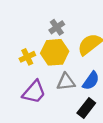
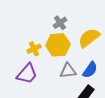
purple trapezoid: (34, 92) -> (27, 74), moved

